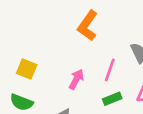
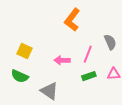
pink arrow: (76, 79) -> (62, 60), turned -119

